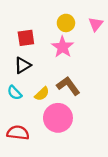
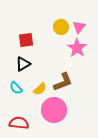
pink triangle: (96, 24) -> (79, 27), moved
pink star: (63, 47) -> (77, 48), moved
brown L-shape: (68, 86) -> (63, 82), turned 105

